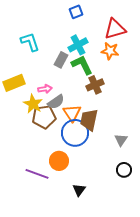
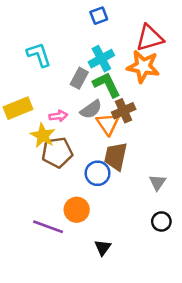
orange star: (110, 51) -> (143, 66), size x1.4
gray semicircle: (56, 102) -> (91, 109), moved
orange triangle: (72, 113) -> (108, 124), moved
blue circle: (75, 133) -> (98, 173), size x0.7

